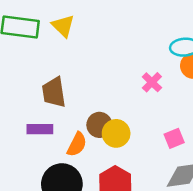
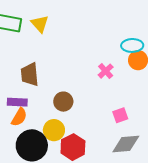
yellow circle: (116, 133) -> (54, 130), moved
orange semicircle: (77, 144) -> (19, 117), moved

